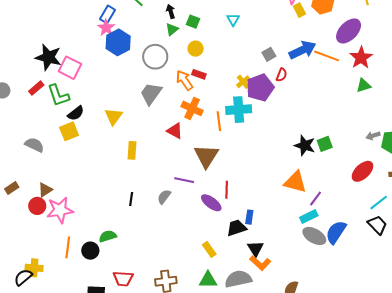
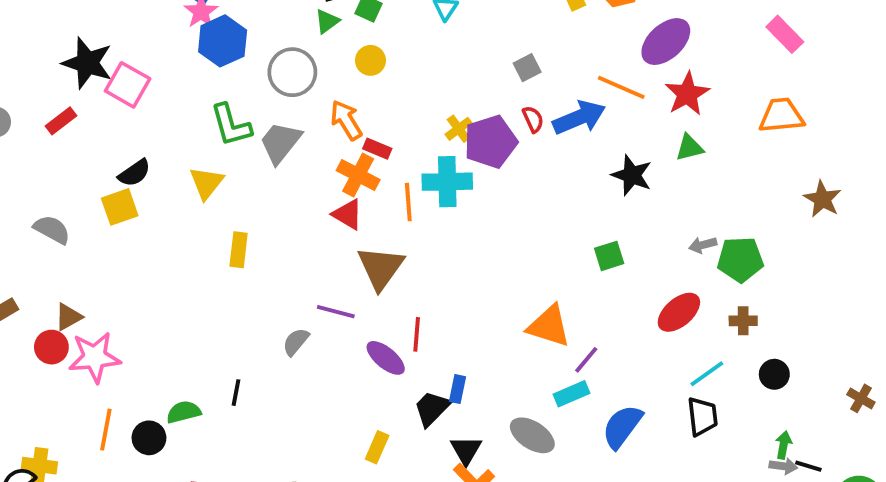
blue arrow: (303, 50) -> (579, 118), moved
gray square: (269, 54) -> (527, 68), moved
red rectangle: (199, 74) -> (377, 149), moved
red semicircle: (282, 75) -> (533, 119), turned -48
green L-shape: (58, 95) -> (231, 125), moved
red triangle: (175, 131) -> (348, 214), moved
black star: (305, 145) -> (632, 175), moved
black line: (131, 199) -> (236, 393), moved
black trapezoid: (377, 225) -> (702, 416), turned 35
black trapezoid: (237, 228) -> (432, 408), turned -30
gray ellipse: (314, 236) -> (532, 435), moved
yellow rectangle: (209, 249) -> (377, 447), turned 56

